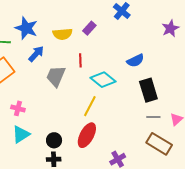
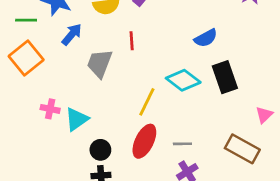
cyan diamond: (103, 80) -> (183, 80), moved
gray line: (153, 117) -> (182, 144), moved
cyan triangle: (21, 134) -> (77, 119), moved

